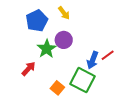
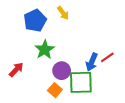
purple circle: (64, 40) -> (62, 71), moved
red arrow: (29, 69) -> (16, 70), moved
green square: (82, 80) -> (81, 82), turned -30

